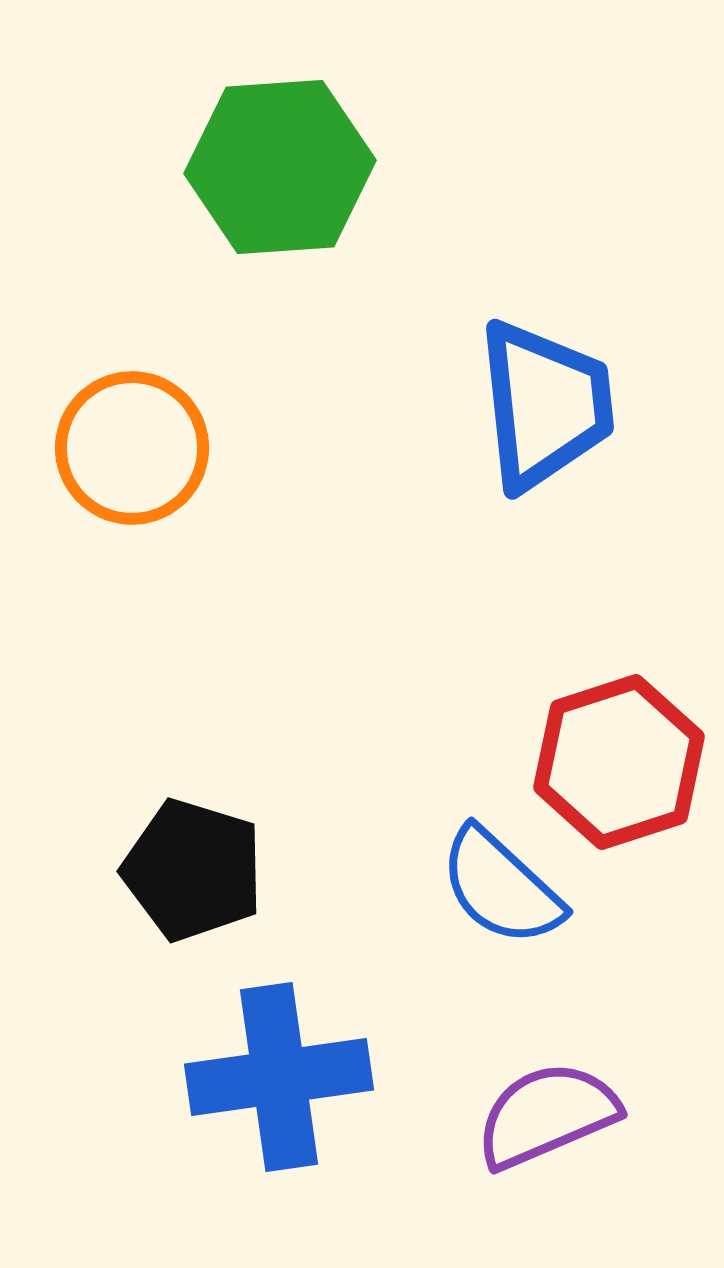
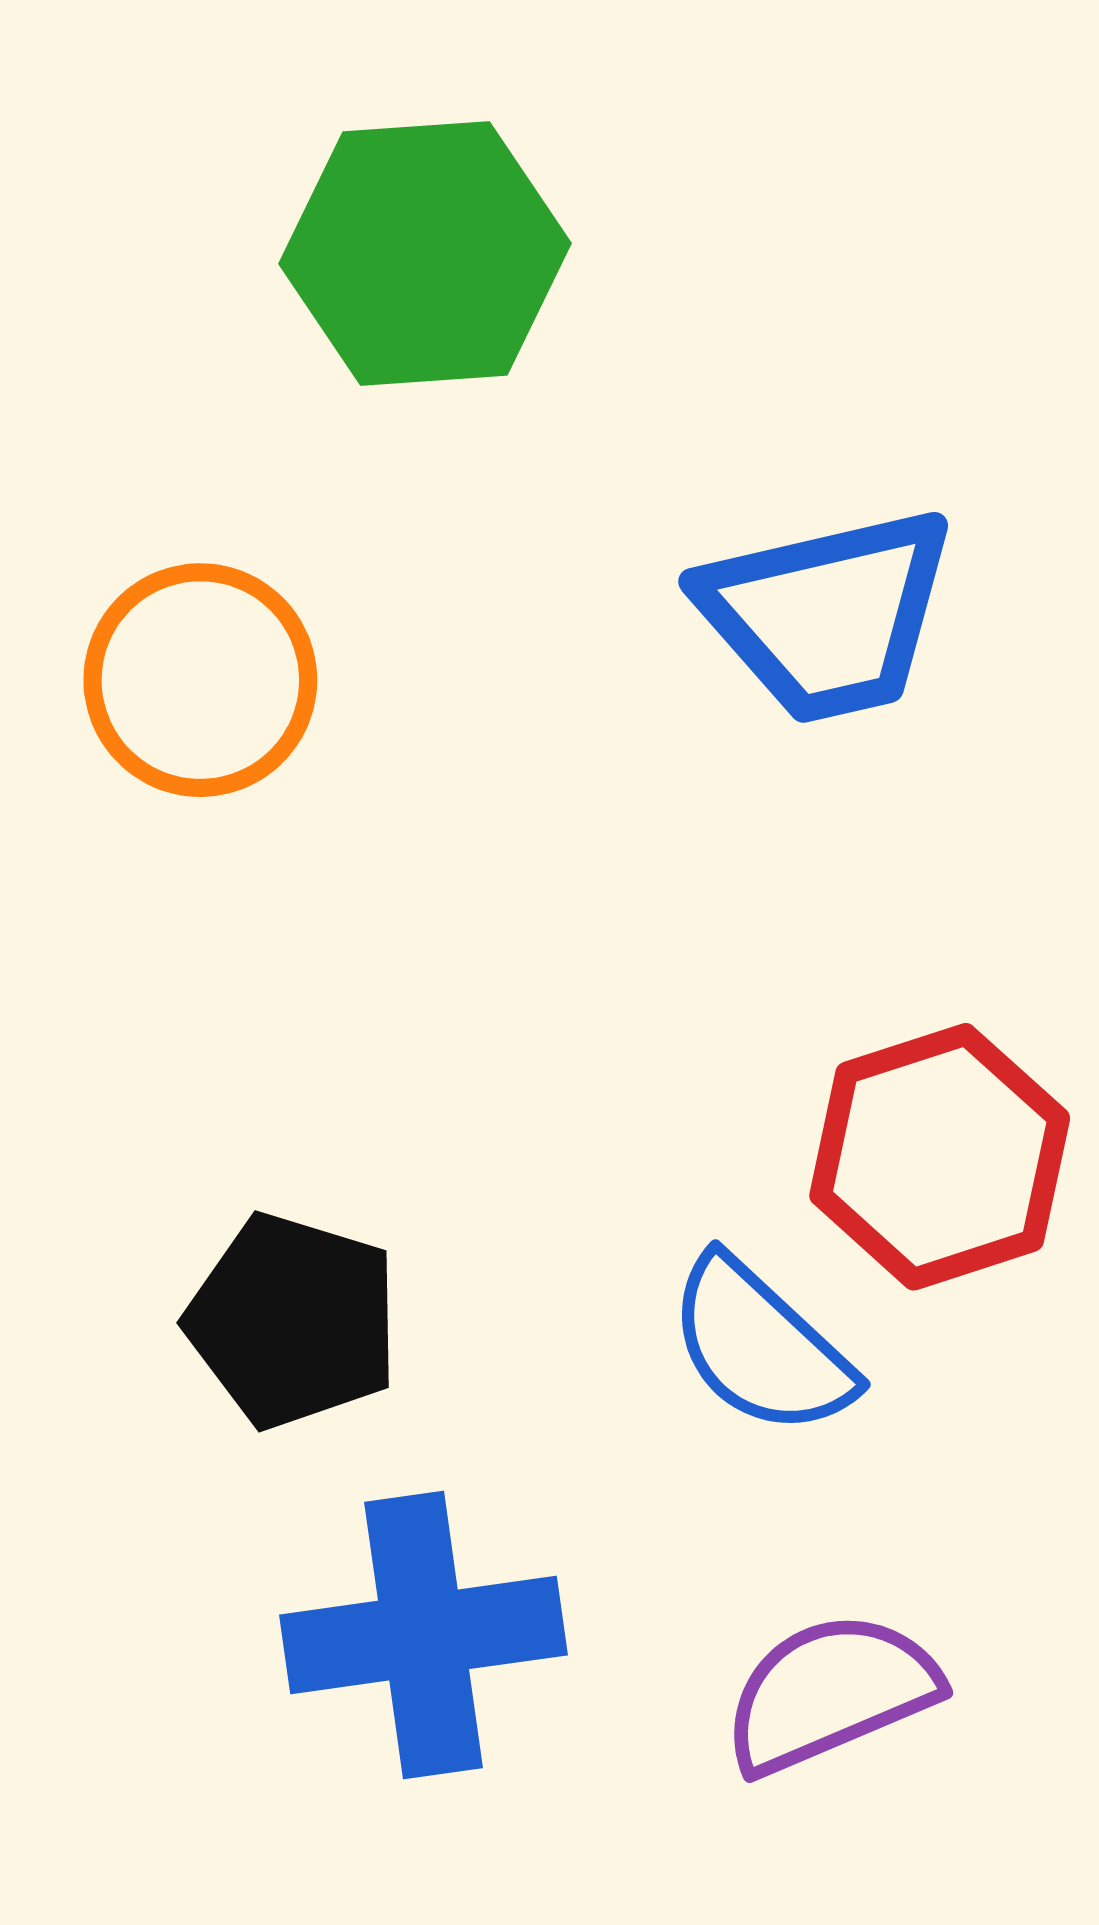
blue trapezoid: (545, 405) -> (827, 615), turned 83

